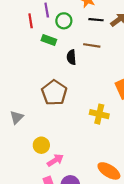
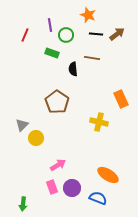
red line: (31, 21) -> (25, 35), moved, turned 32
yellow circle: (41, 145) -> (36, 138), moved

